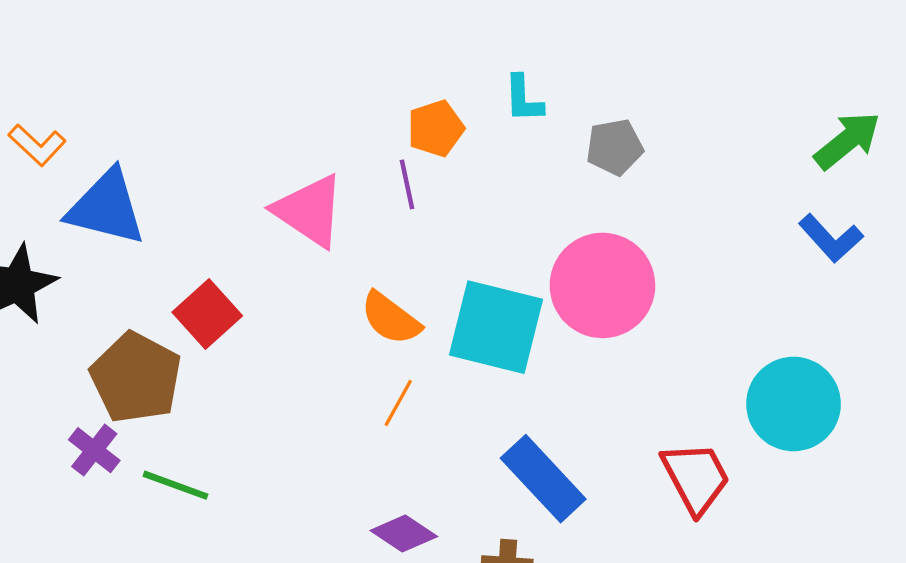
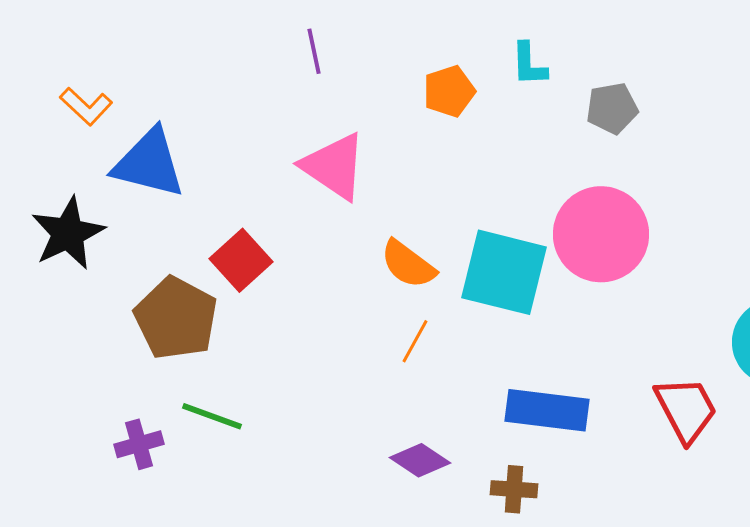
purple line: (407, 184) -> (314, 51), moved
purple cross: (94, 450) -> (139, 444), moved, turned 36
blue rectangle: (543, 479) -> (547, 410), turned -40

